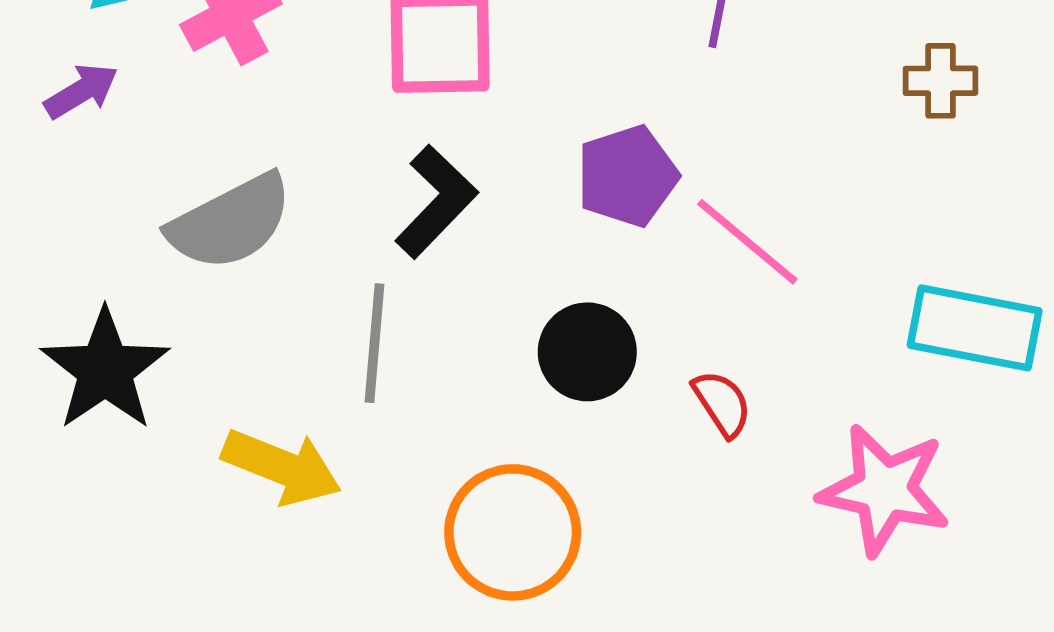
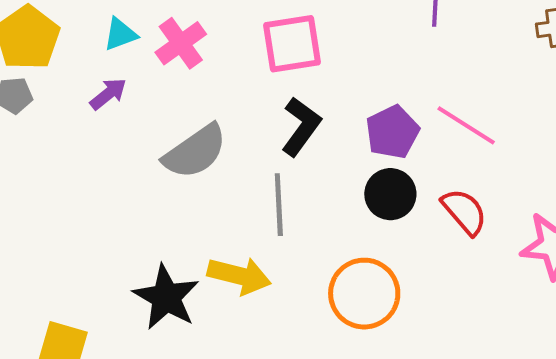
purple pentagon: (627, 176) -> (392, 132), moved
black star: (105, 370) -> (166, 297), moved
red semicircle: (722, 404) -> (464, 212), size x1.4

